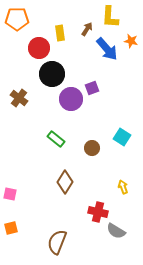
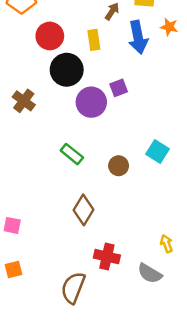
yellow rectangle: (60, 33) -> (94, 40), moved
blue arrow: (107, 49) -> (138, 37), turned 30
yellow arrow: (123, 187) -> (167, 244), moved
red cross: (98, 212) -> (107, 257), moved

